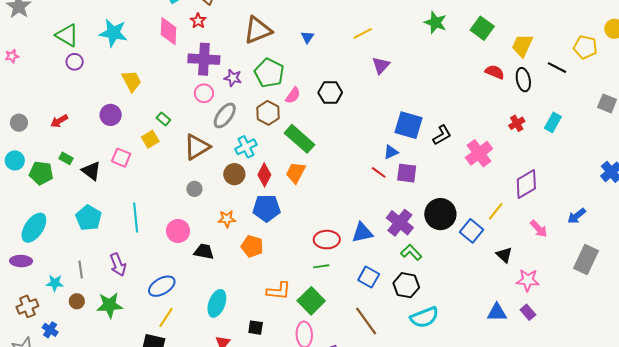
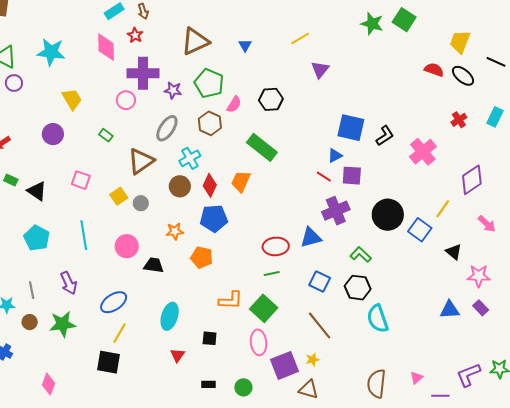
green square: (482, 28) -> (404, 20), moved
black ellipse: (523, 80) -> (463, 76), turned -35
pink circle: (204, 93) -> (126, 100), moved
yellow square: (150, 139) -> (119, 196), moved
green rectangle: (300, 139) -> (262, 147), moved
pink square: (121, 158) -> (81, 180), moved
purple cross: (400, 223) -> (336, 211), moved, turned 32
cyan semicircle: (424, 317) -> (378, 319), turned 96

